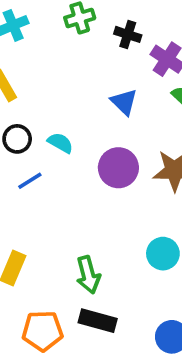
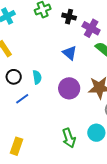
cyan semicircle: (60, 143) -> (37, 77), turned 56
green arrow: (88, 275) -> (69, 138), moved

